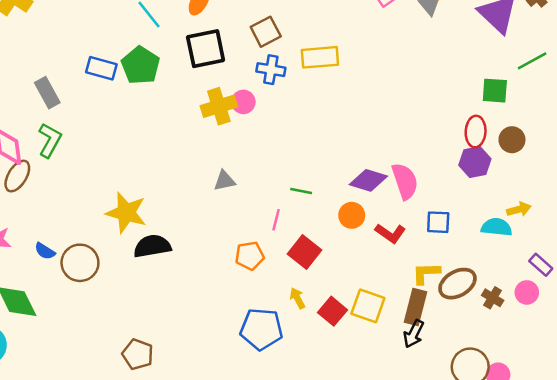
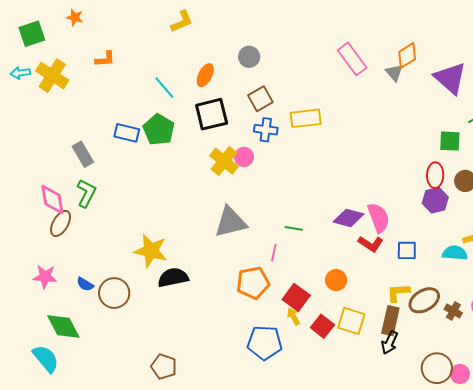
yellow cross: (219, 106) -> (224, 161), turned -32
gray triangle: (224, 181) -> (231, 222), size x1.8
orange circle: (352, 215) -> (336, 280), moved
red L-shape: (390, 233) -> (371, 244), moved
red square: (305, 252) -> (296, 297), moved
orange pentagon: (250, 256) -> (253, 283), size x1.4

